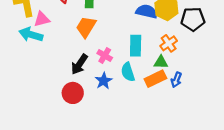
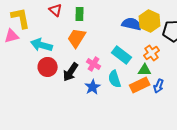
pink triangle: (42, 19) -> (12, 36), moved
cyan arrow: (31, 35) -> (42, 45), moved
cyan rectangle: (136, 46) -> (122, 55), turned -54
red circle: (73, 93) -> (48, 67), moved

